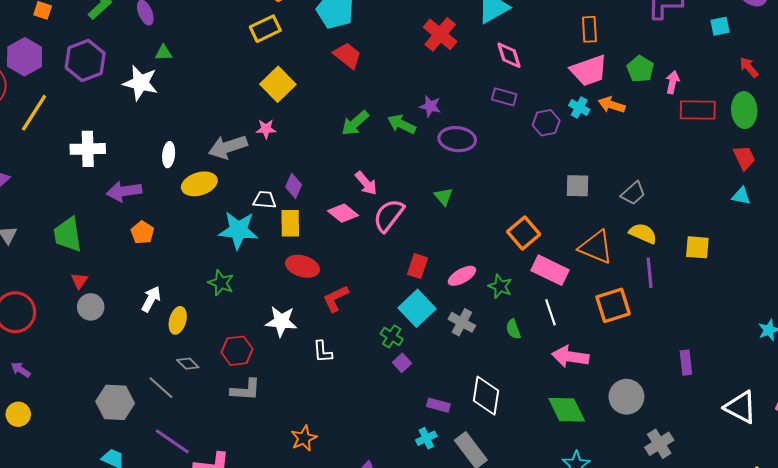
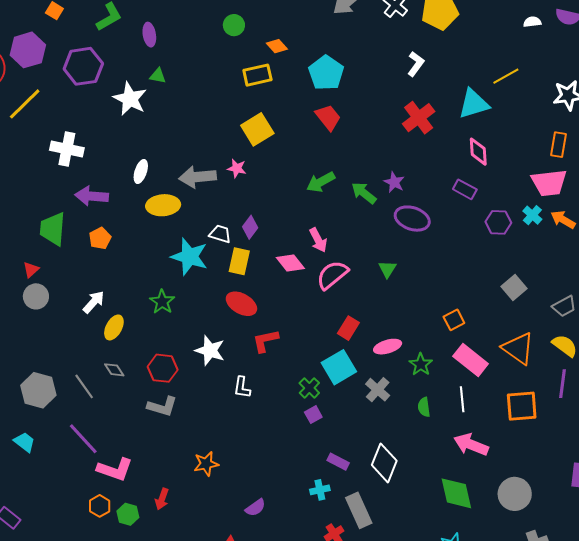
gray square: (577, 186) -> (514, 287), turned 35
orange square: (524, 233) -> (454, 320), size x0.7
green trapezoid: (68, 235) -> (53, 229), moved

